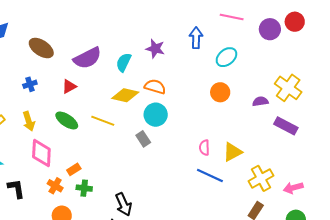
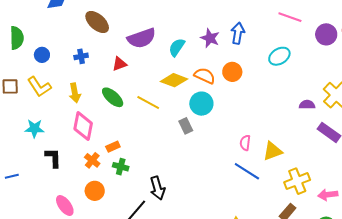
blue arrow: (196, 38) -> (238, 33), moved
orange circle: (220, 92) -> (232, 72), moved

